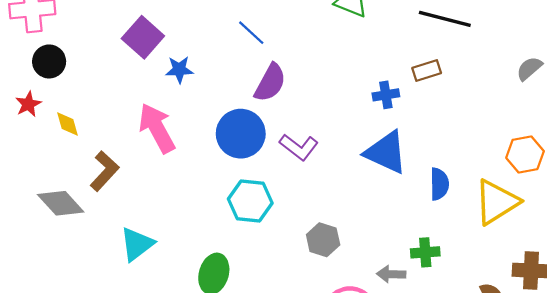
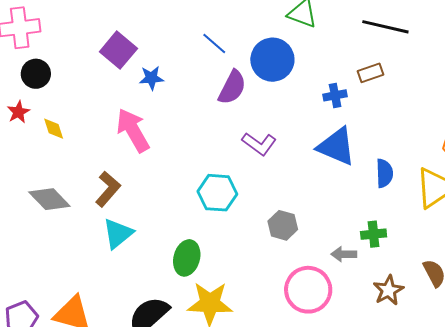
blue circle: (241, 134) -> (272, 60), moved
brown L-shape: (104, 171) -> (108, 189), moved

